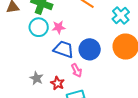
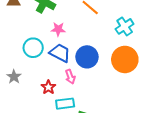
cyan circle: (39, 27) -> (33, 48), moved
gray star: (36, 78) -> (14, 77), moved

